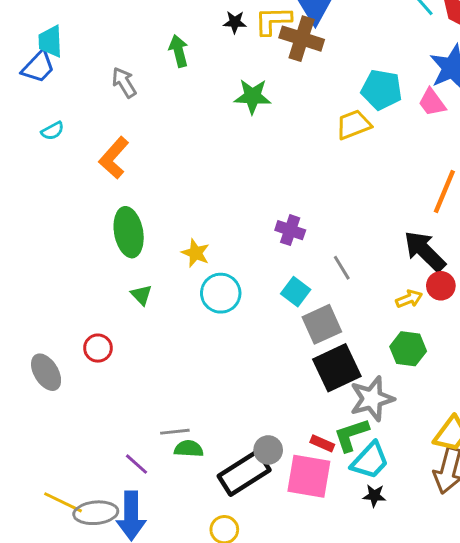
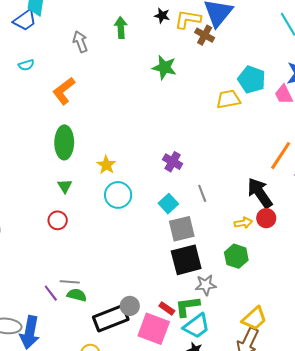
brown cross: (302, 39) -> (205, 35), size x0.7
red circle: (98, 348) -> (58, 220), moved
gray star: (372, 399) -> (206, 285), size x0.7
purple line: (136, 464) -> (51, 293), moved

